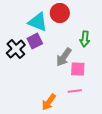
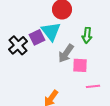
cyan triangle: (38, 22) -> (51, 31), moved, turned 30
pink line: (75, 91) -> (93, 86), moved

